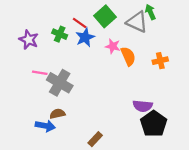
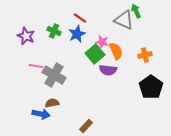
green square: (105, 16) -> (95, 54), moved
red line: (80, 23) -> (80, 18), moved
purple semicircle: (143, 106) -> (108, 70), moved
black pentagon: (154, 124) -> (151, 87), moved

